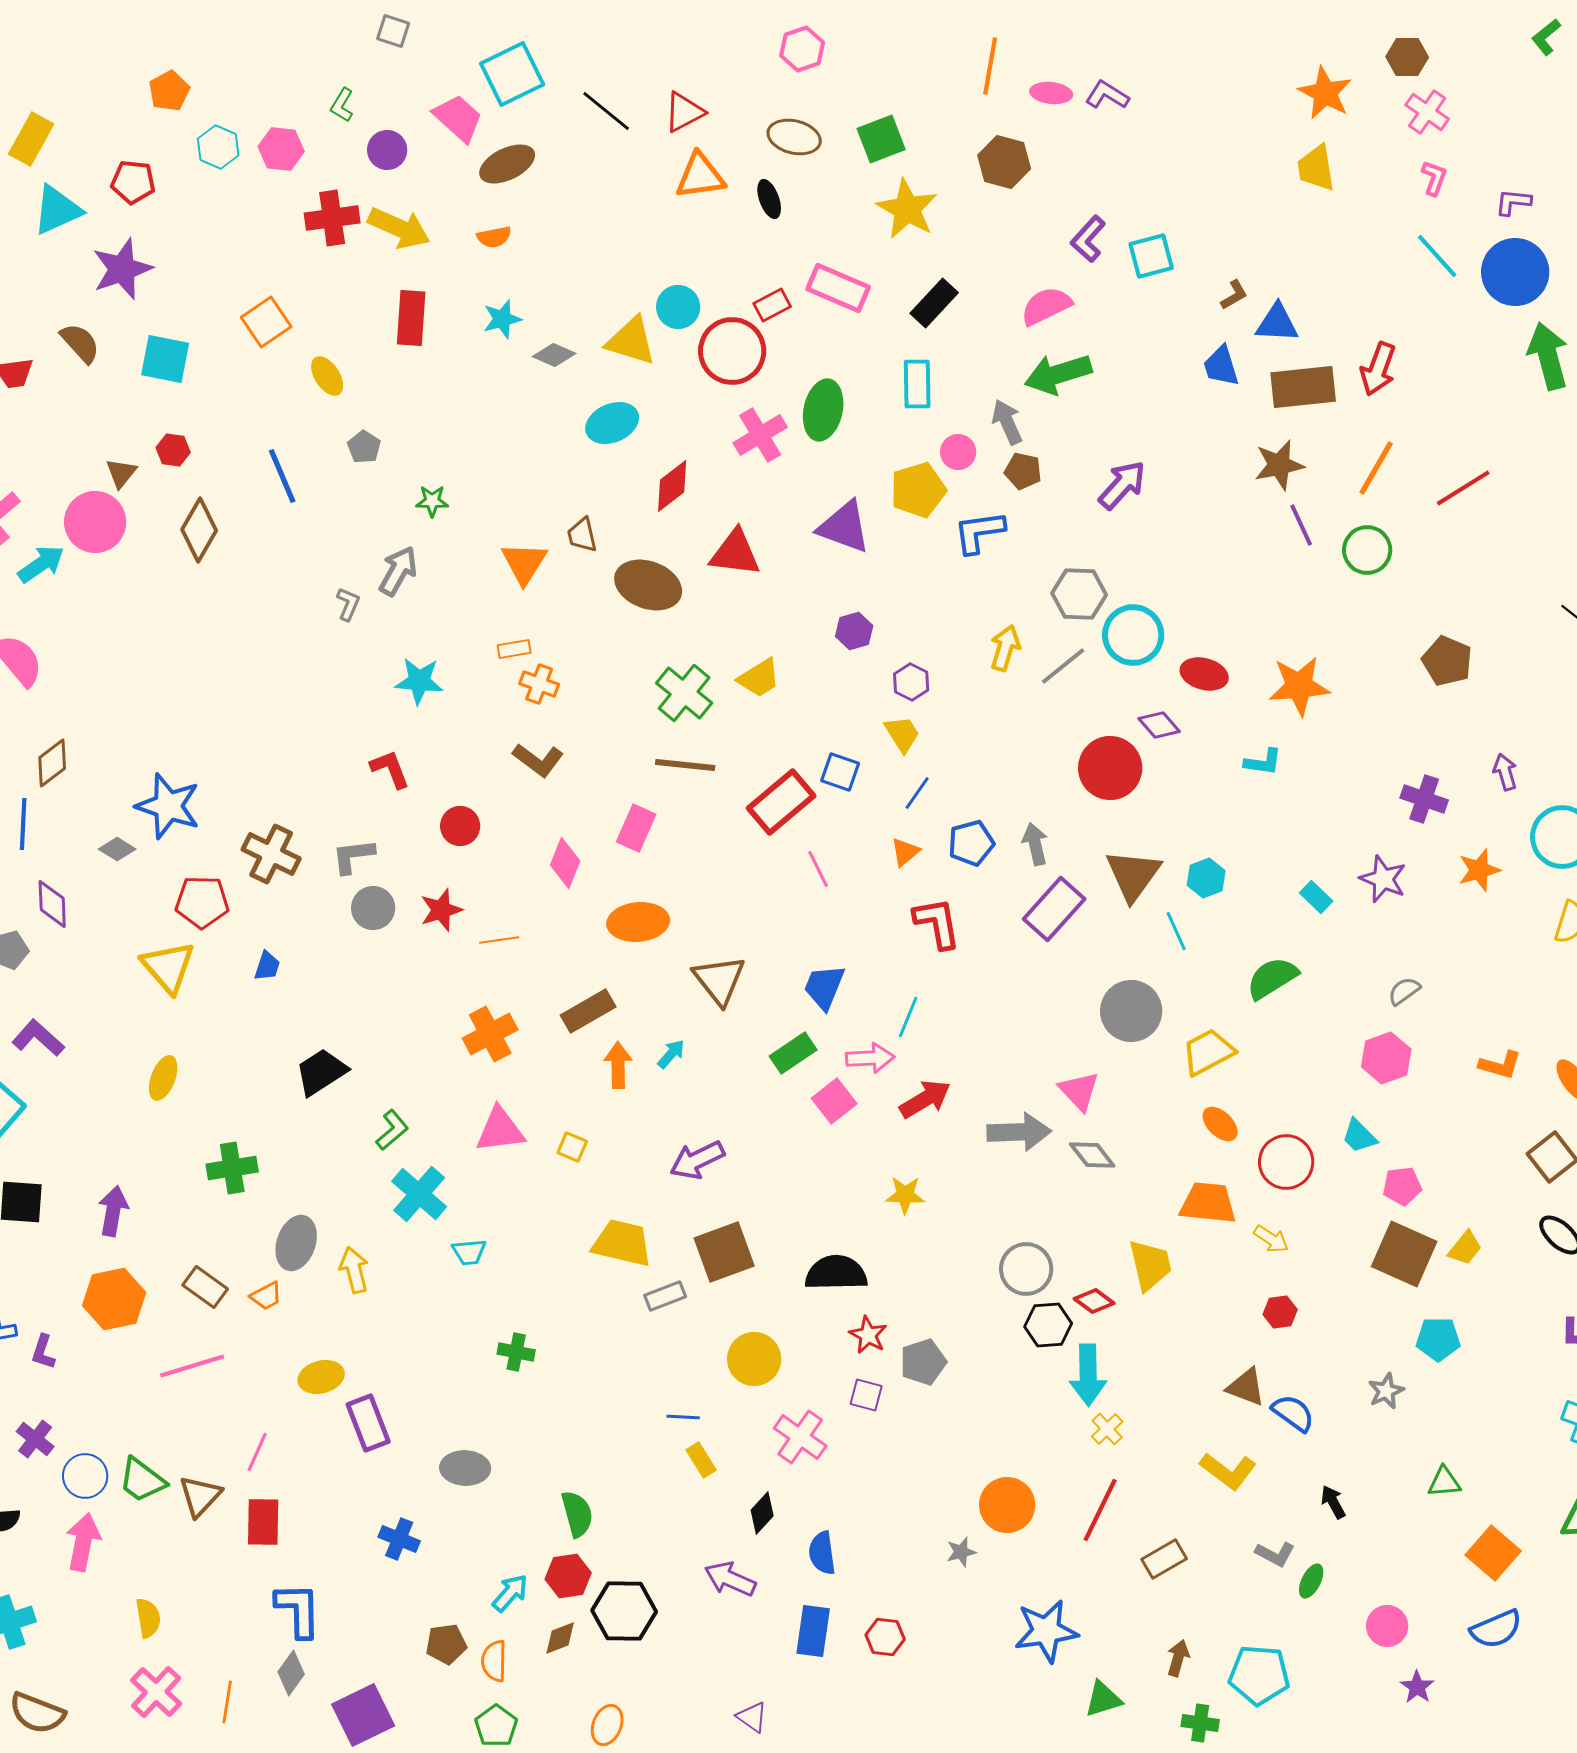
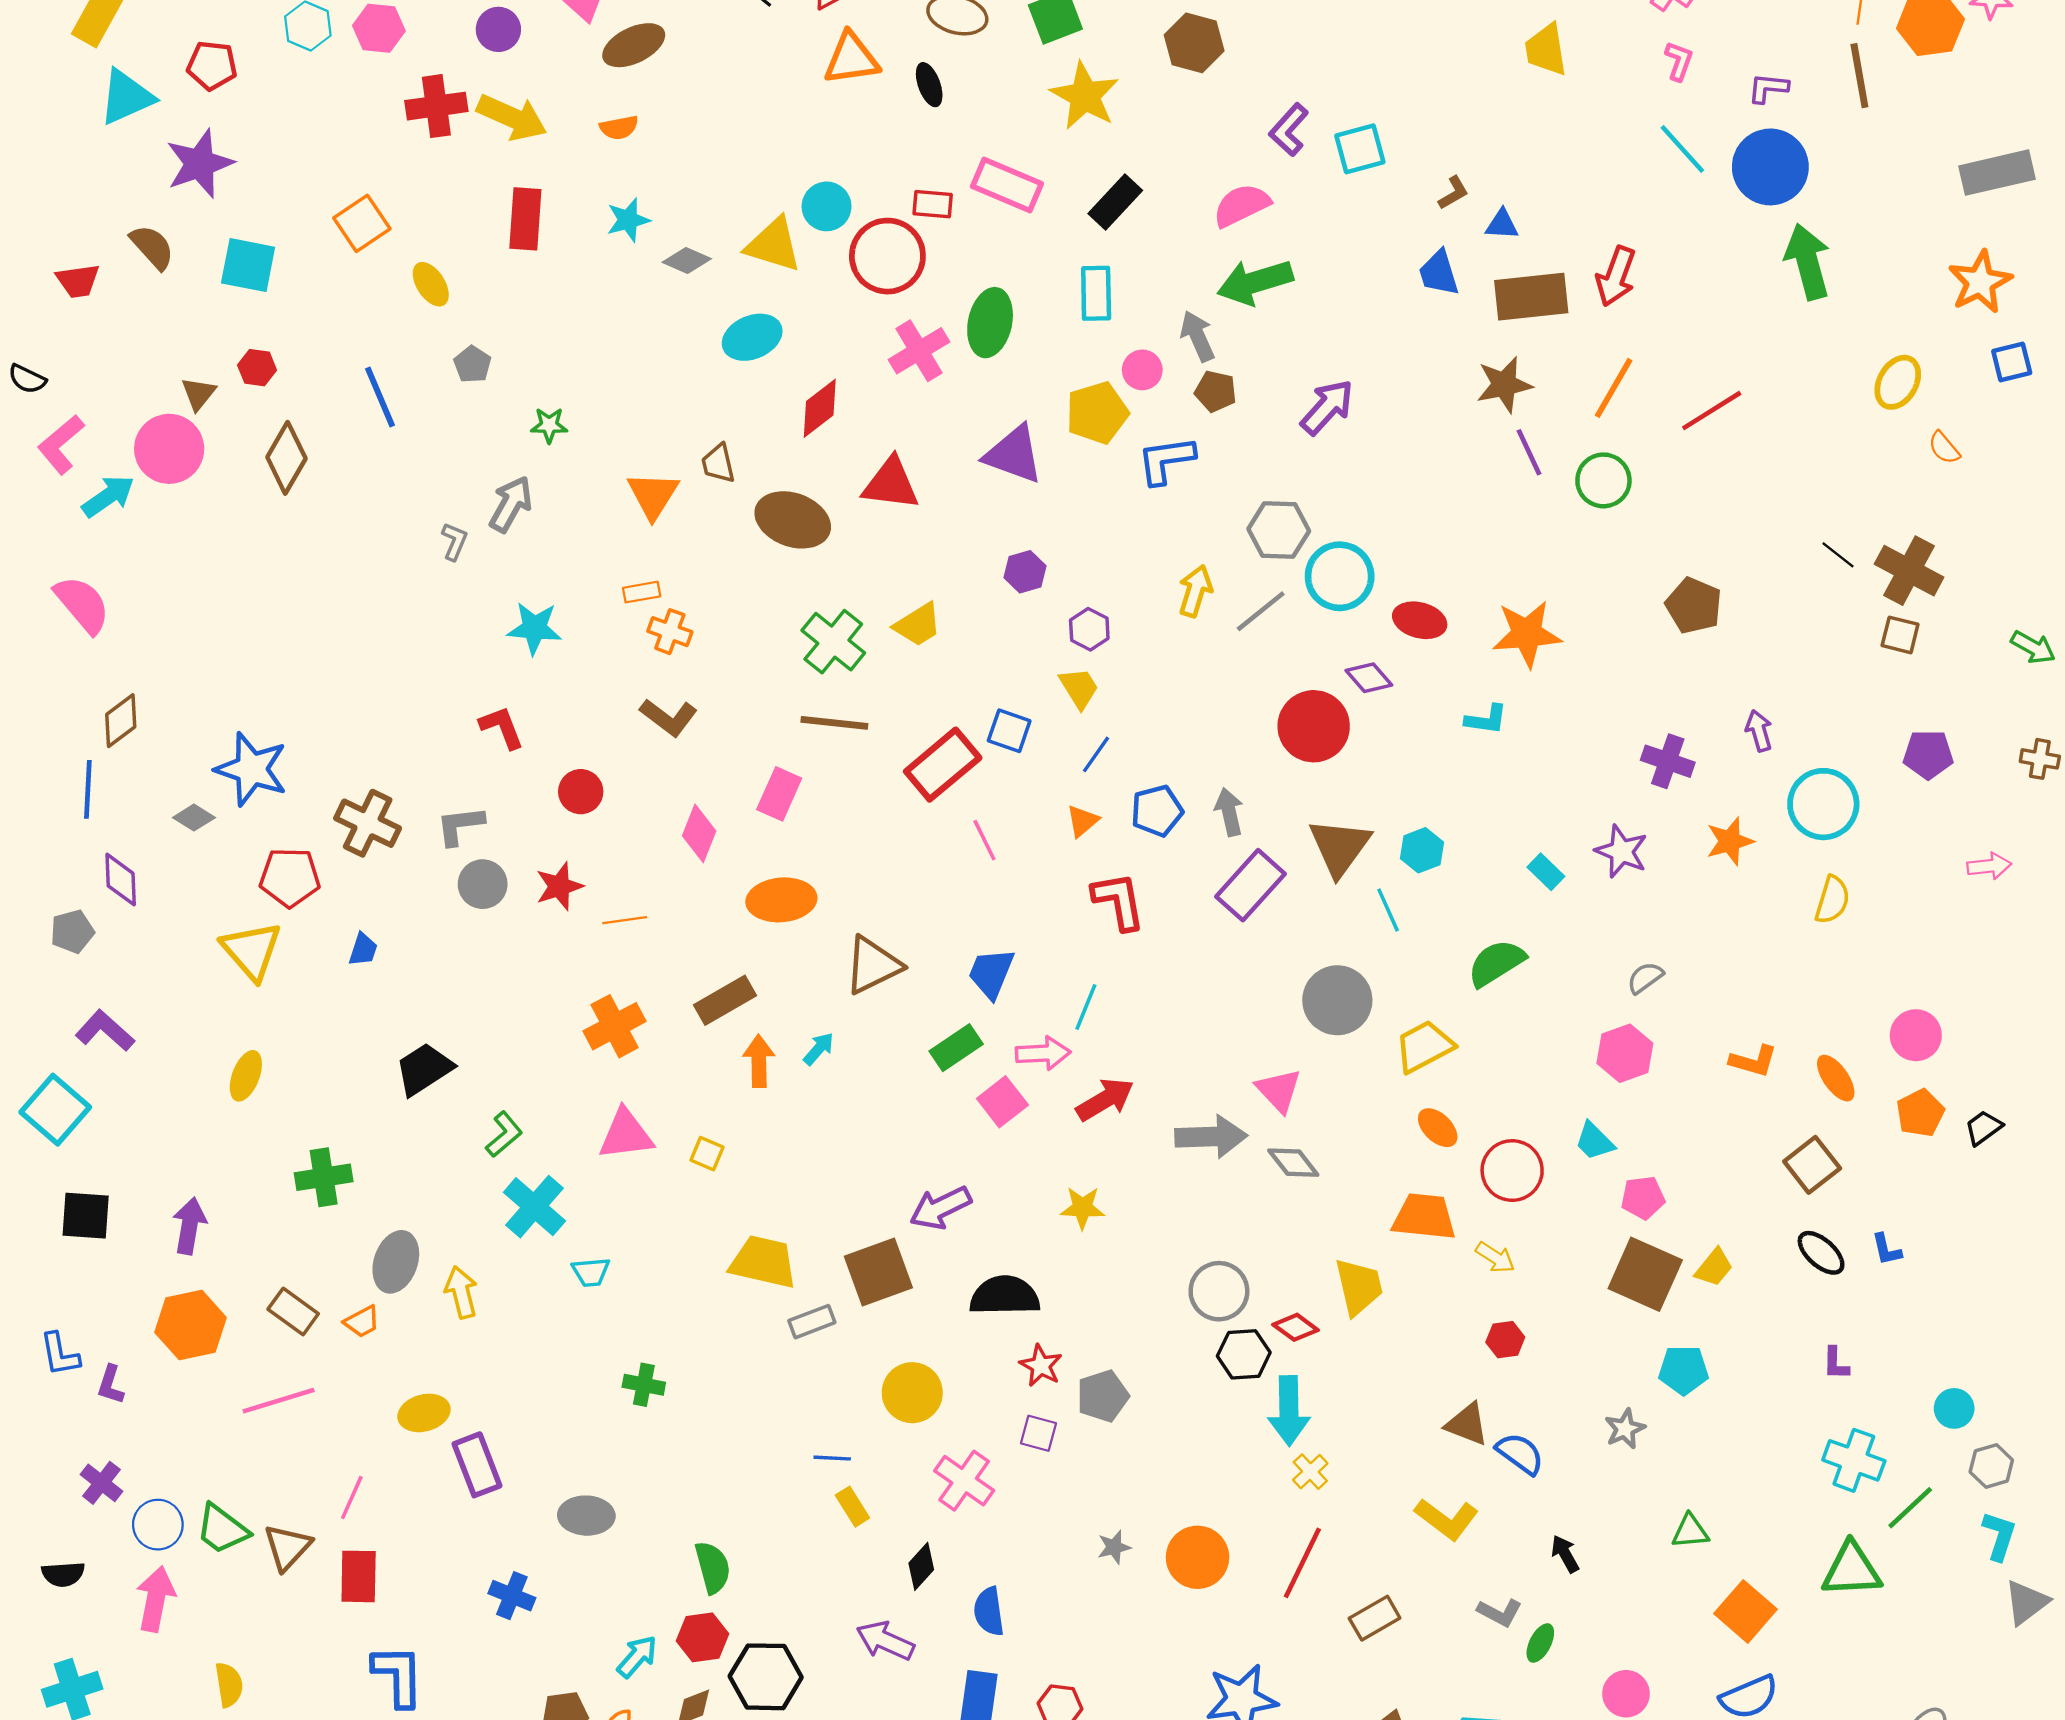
red rectangle: (772, 305) -> (933, 204), turned 33
blue triangle: (1277, 323) -> (1502, 224), size x0.7
brown triangle: (719, 980) -> (873, 965), turned 42
purple arrow: (697, 1160) -> (940, 1208), moved
gray star: (961, 1552) -> (1114, 1547), moved

